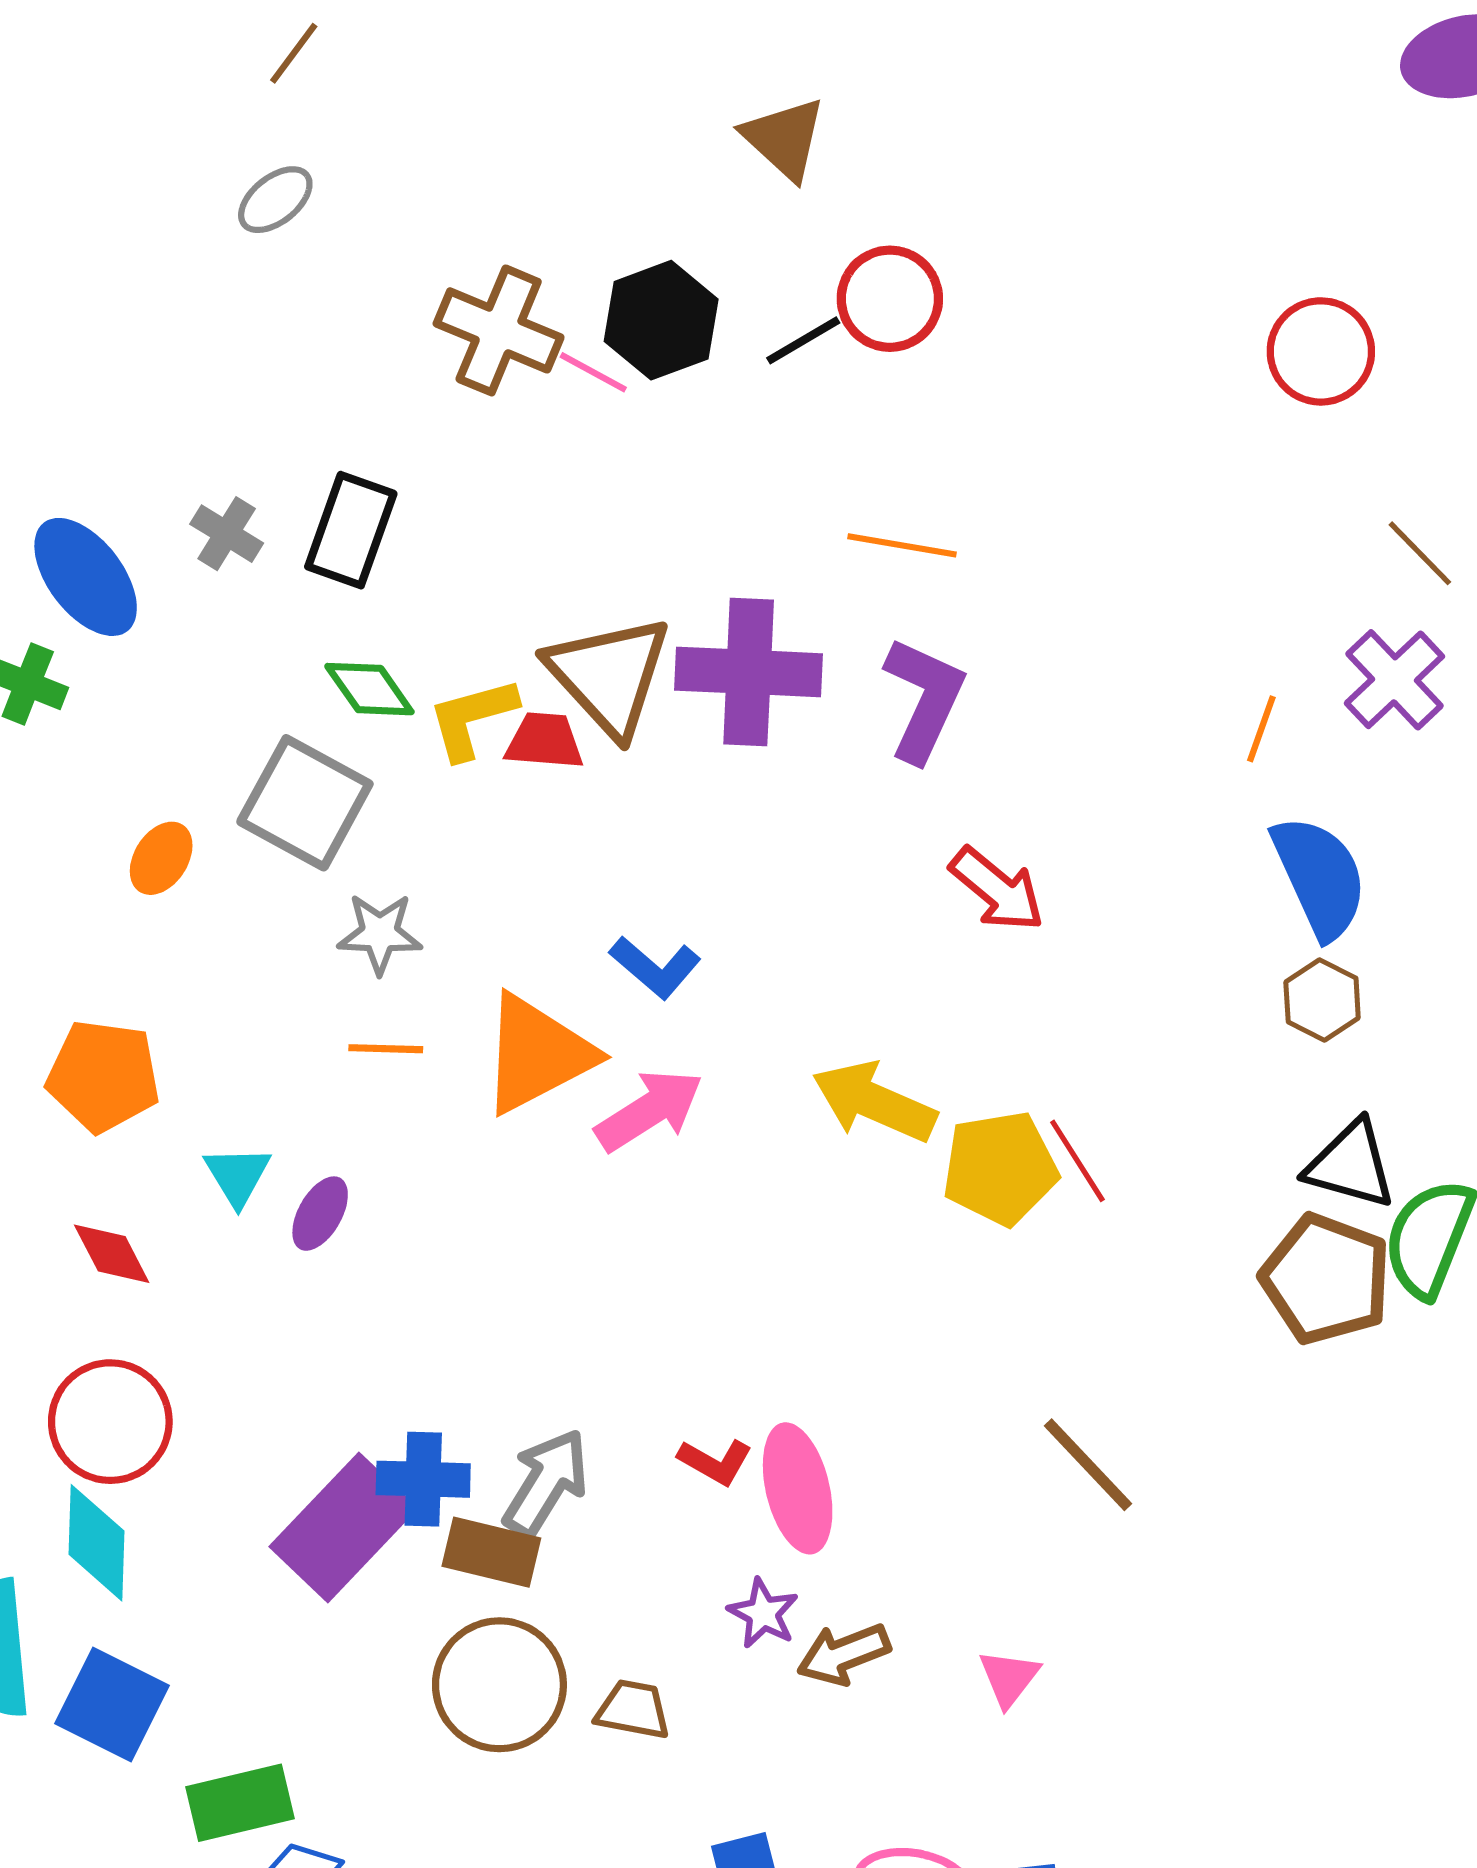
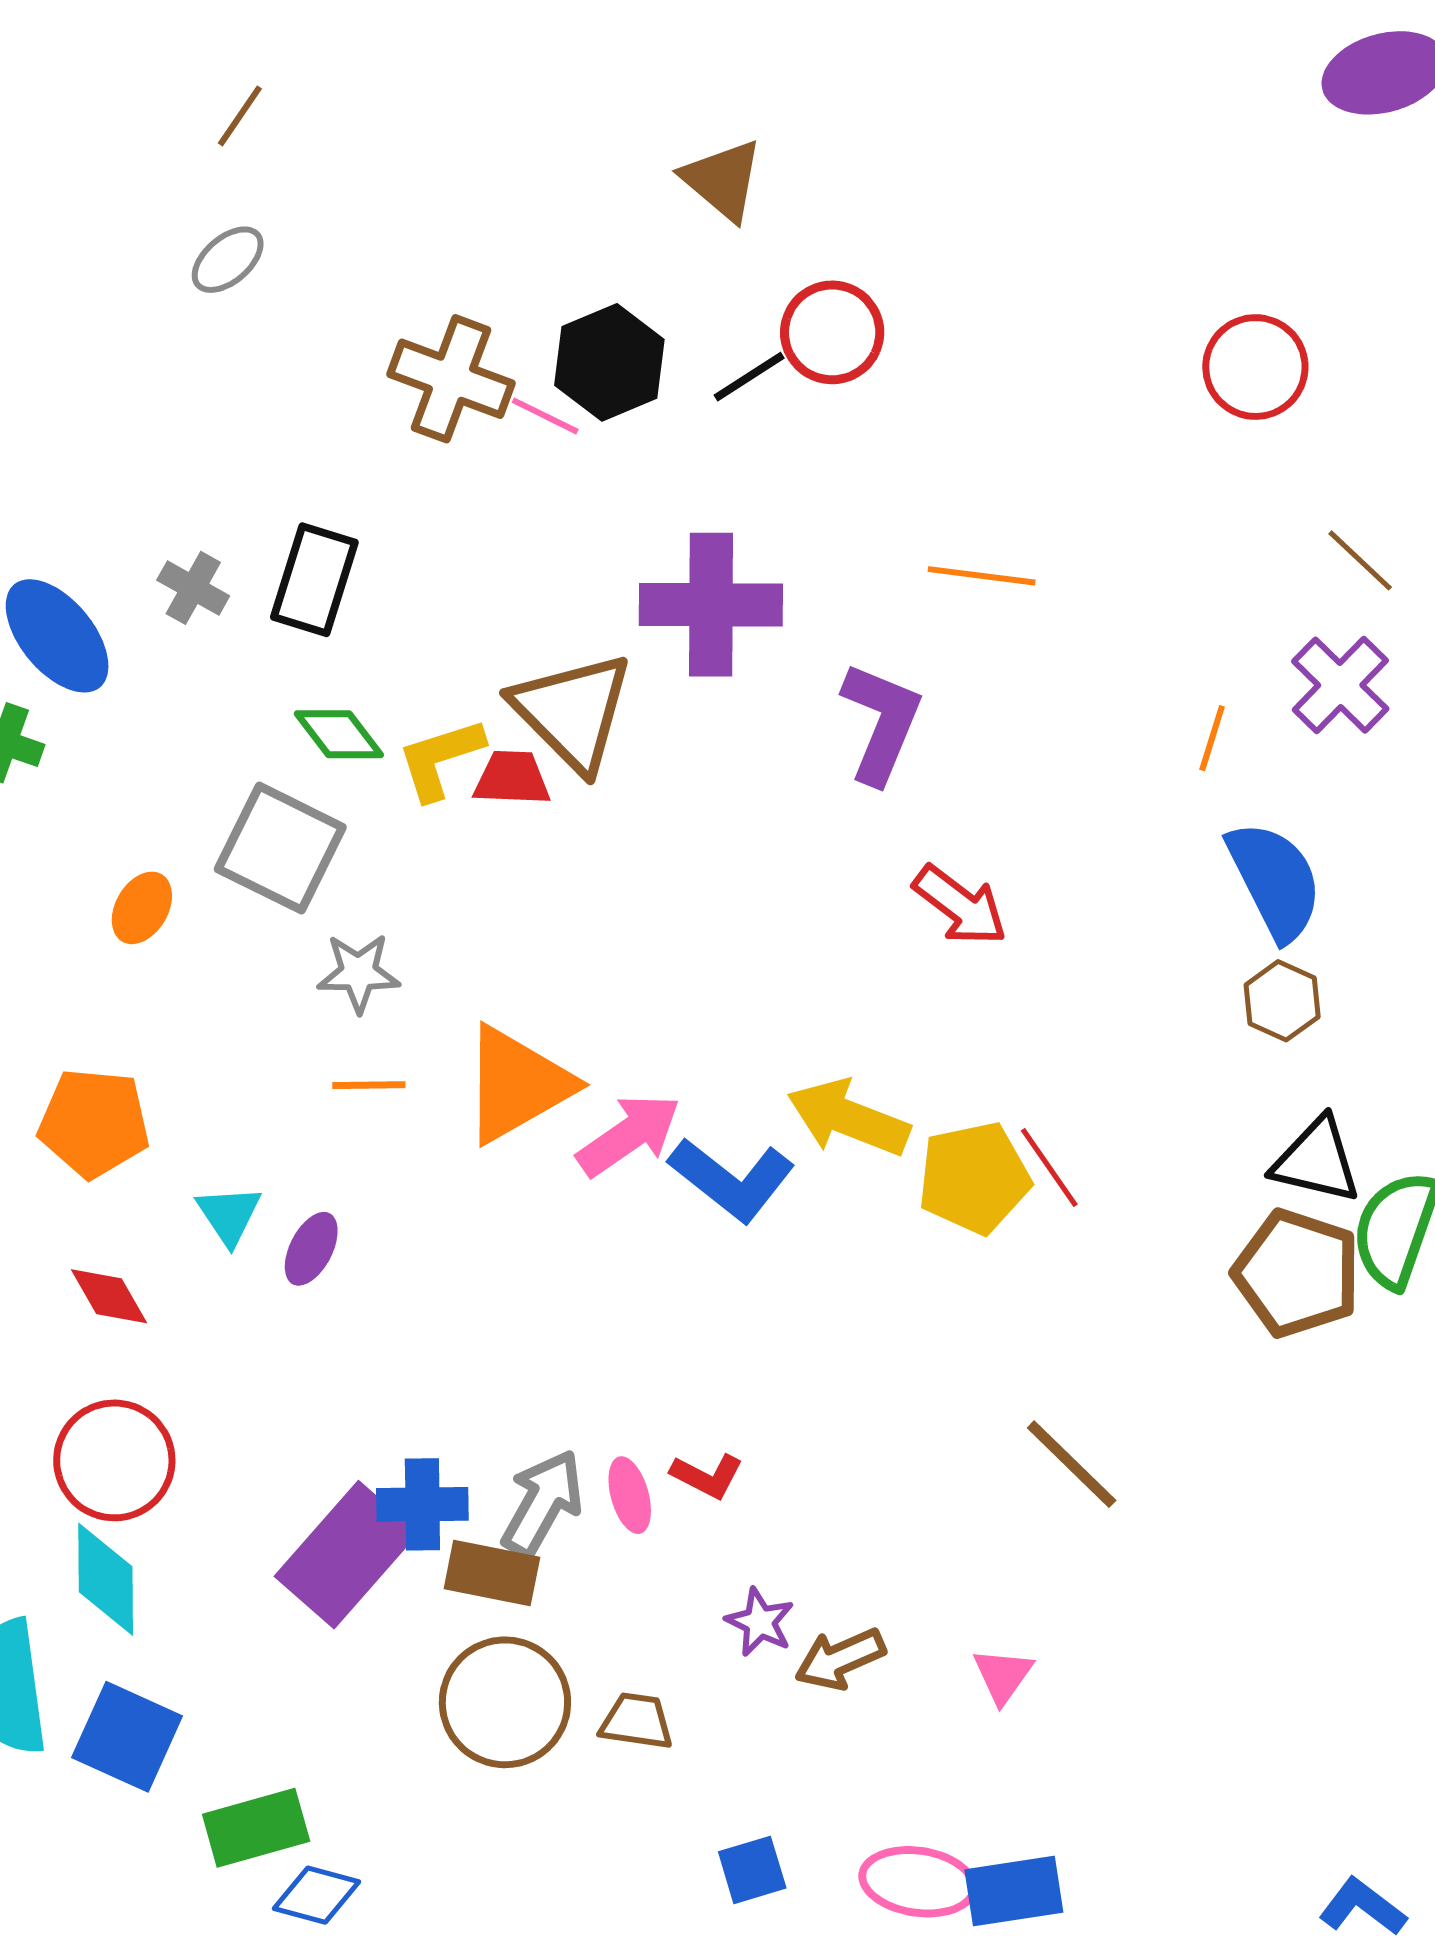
orange line: (902, 545) -> (982, 576), moved
purple cross: (749, 672) -> (711, 605), moved
blue L-shape: (655, 967) -> (732, 1179), moved, size x1.4
pink ellipse: (798, 1488) -> (630, 1495), moved, size x0.6

